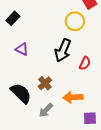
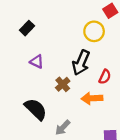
brown cross: (45, 83) -> (63, 84), moved
orange arrow: (73, 97) -> (92, 98), moved

